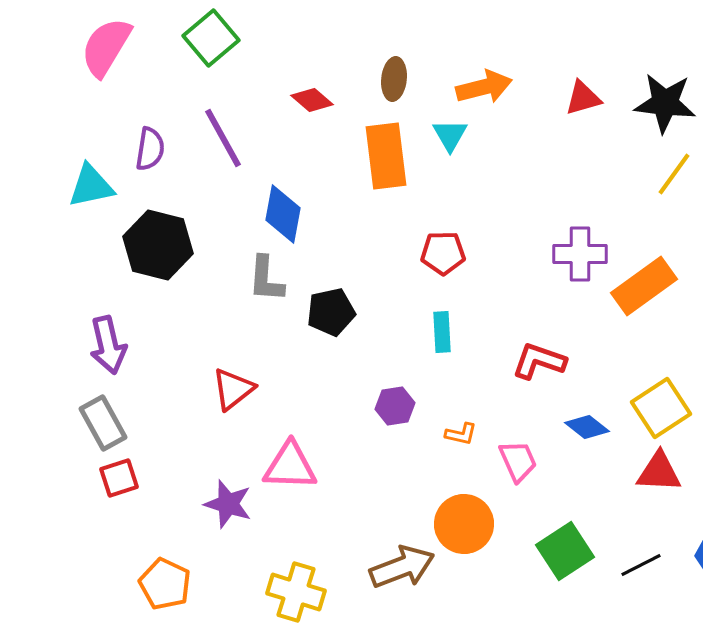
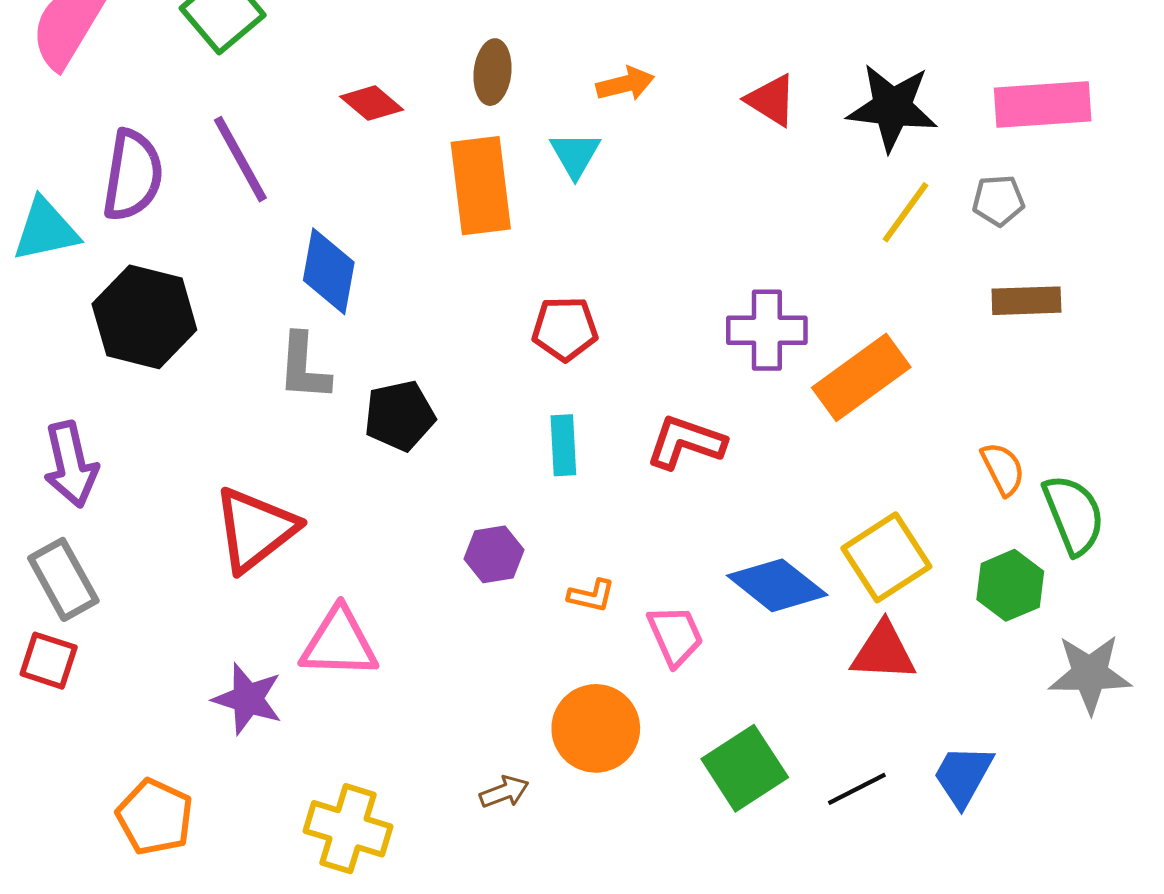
orange arrow: (484, 87) -> (625, 84), size x0.7
red triangle: (583, 98) -> (771, 100), turned 48
purple semicircle: (150, 149) -> (133, 175), size x1.4
red L-shape: (539, 361) -> (686, 442), moved
red triangle: (233, 389) -> (255, 529), size x1.4
blue diamond: (587, 427) -> (777, 585), size x1.5
red square: (119, 478) -> (49, 661), moved, turned 36
brown arrow: (402, 567) -> (504, 792), size x0.5

